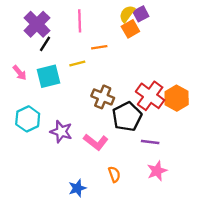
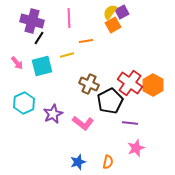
purple cross: (37, 24) -> (32, 21), turned -30
purple star: (61, 132) -> (53, 114), turned 30
orange semicircle: (114, 174) -> (108, 162), moved, turned 32
blue star: (77, 188) -> (78, 162), moved

